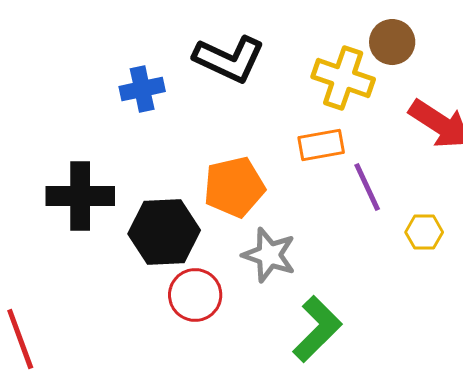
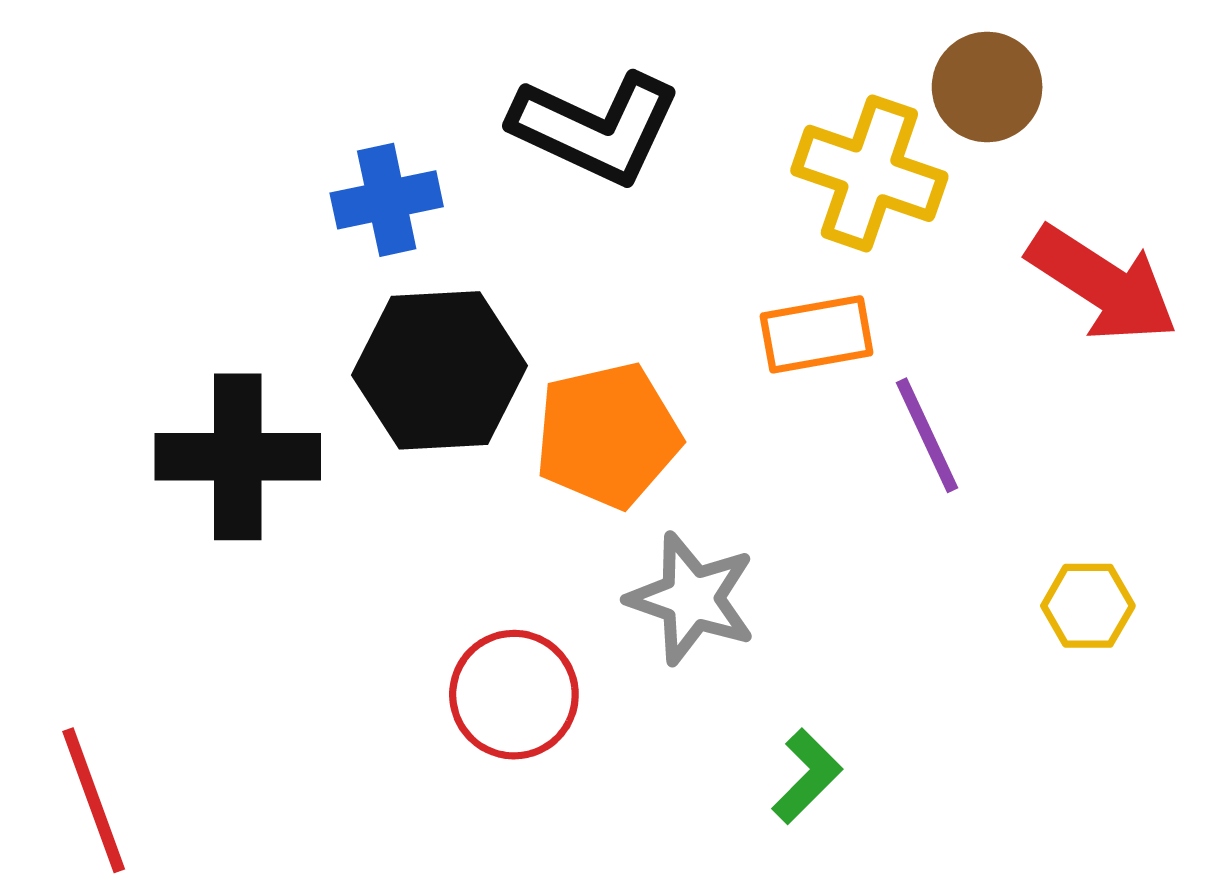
black hexagon: (164, 232) -> (439, 370), moved
yellow hexagon: (424, 232) -> (1088, 606), moved
green L-shape: (317, 329) -> (807, 776), size x0.6

